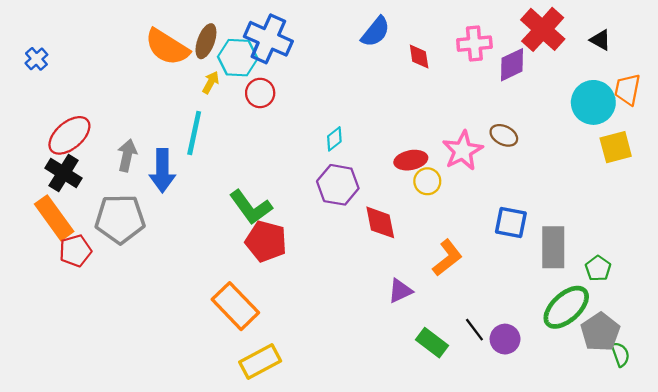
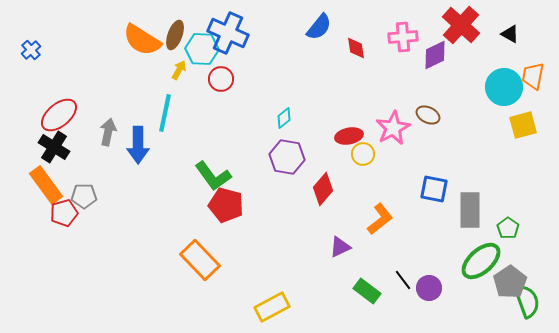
gray pentagon: (120, 219) -> (84, 196), moved, size x0.6
red diamond: (380, 222) -> (323, 189), turned 52
green semicircle: (620, 354) -> (527, 301), size x1.6
yellow rectangle: (260, 361) -> (272, 307), moved

